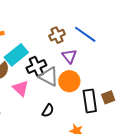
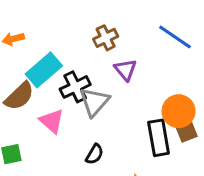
blue line: (85, 34) -> (175, 37), moved
gray triangle: (49, 77) -> (94, 102), turned 45
orange circle: (69, 81) -> (179, 111), moved

